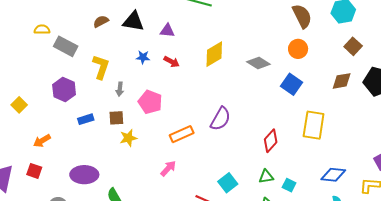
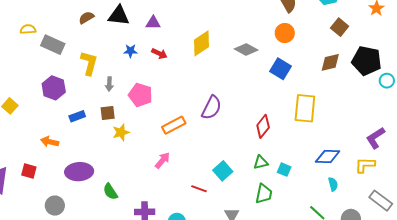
orange arrow: (42, 141) -> (50, 142), moved, turned 48

